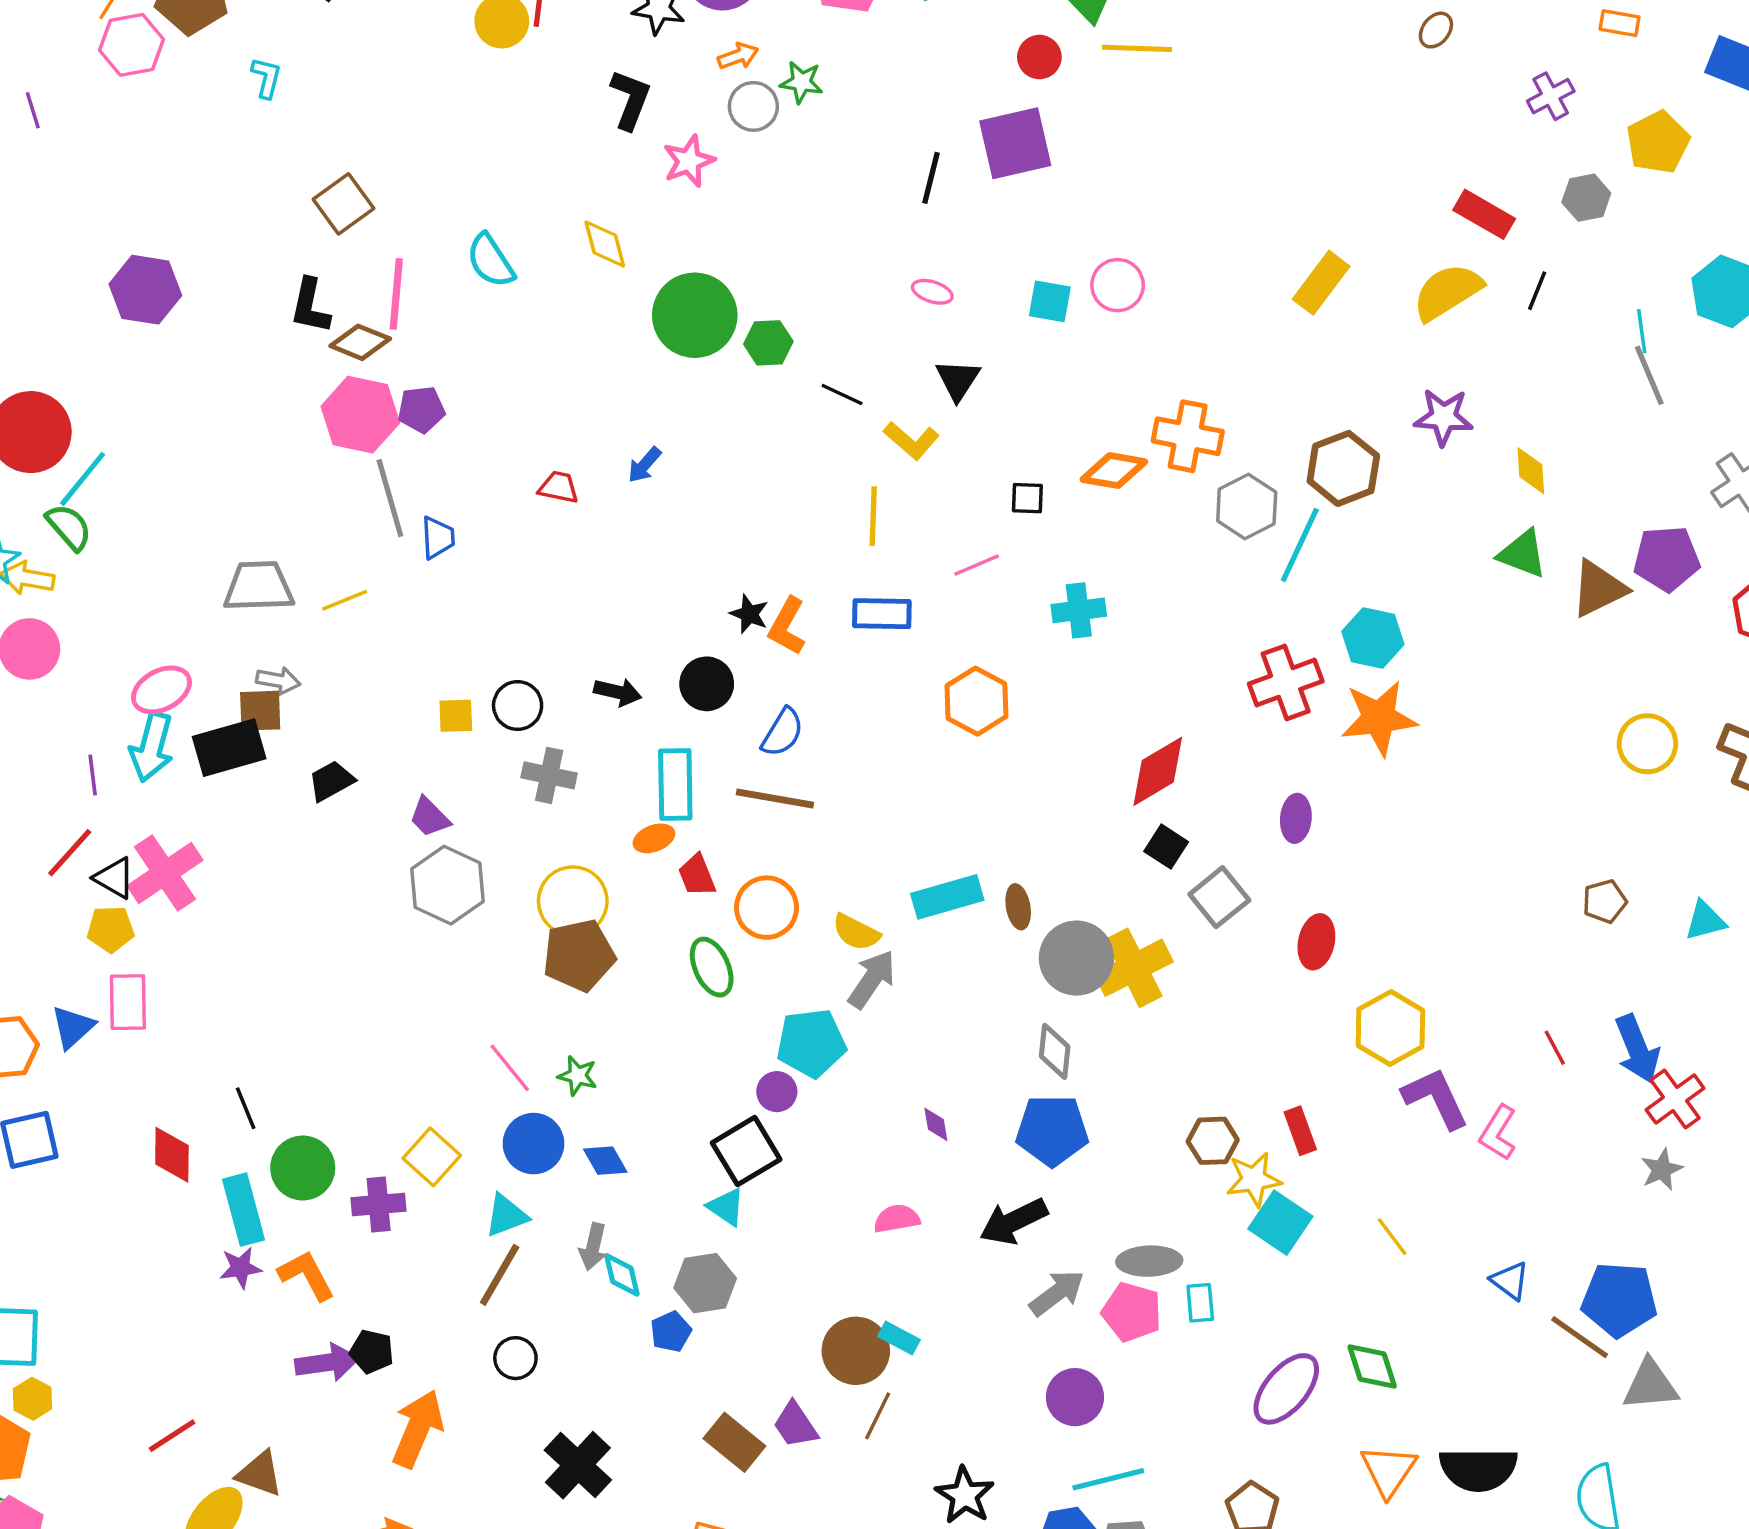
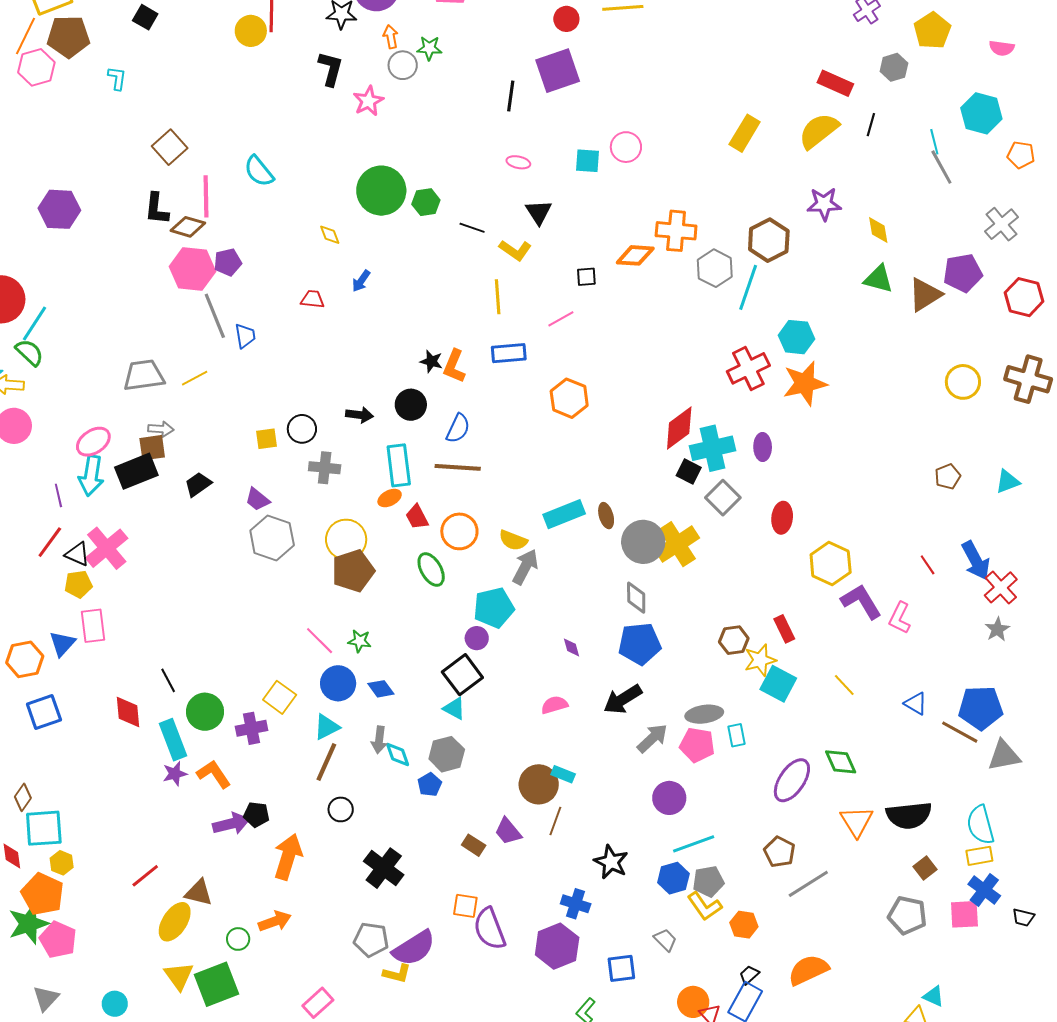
orange arrow: (738, 56) -> (391, 37), turned -75
yellow diamond: (605, 244) -> (330, 235), moved, size x0.7
cyan cross: (1079, 610) -> (713, 448), moved, size x1.4
brown rectangle: (734, 1442) -> (474, 845), size x0.7

